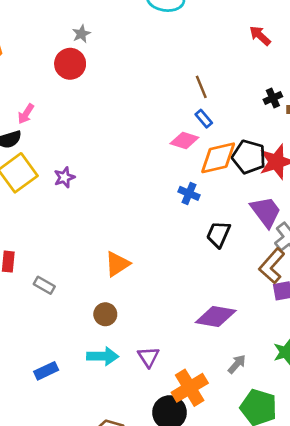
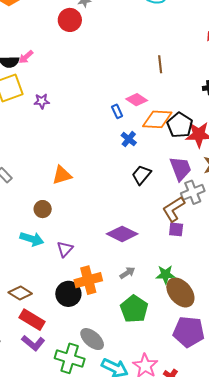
pink arrow: (26, 114) -> (26, 57), moved
blue rectangle: (204, 119) -> (117, 111), moved

